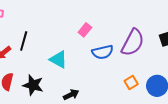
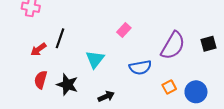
blue semicircle: (103, 52) -> (140, 67), moved
cyan triangle: (58, 59) -> (95, 59), turned 36

